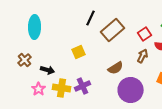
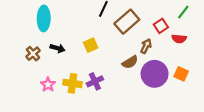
brown arrow: (143, 56) -> (146, 46), moved
black arrow: (48, 70) -> (58, 48), moved
purple circle: (131, 90) -> (155, 74), moved

